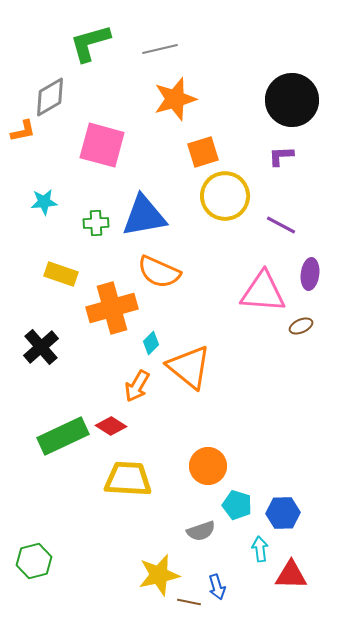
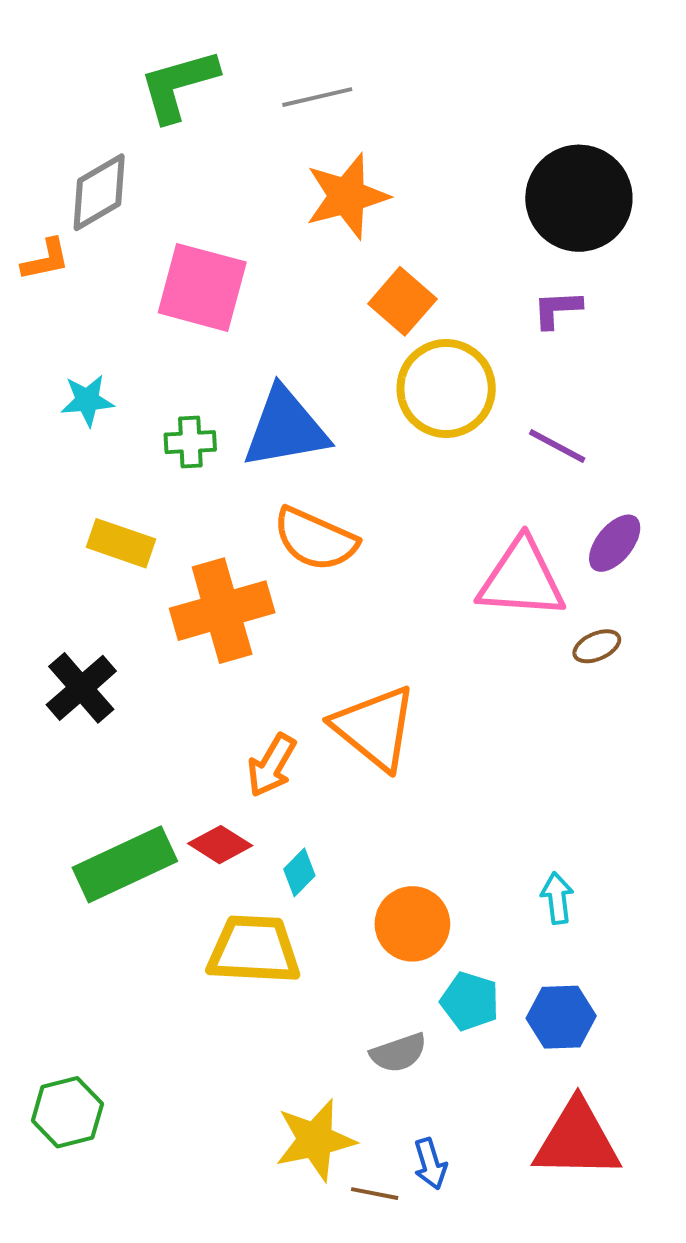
orange square: (203, 152) -> (402, 301), turned -32
purple ellipse: (310, 274) -> (615, 543), turned 32
cyan diamond: (151, 343) -> (299, 872), moved
cyan arrow: (260, 549) -> (557, 898), moved
red triangle: (291, 575) -> (577, 1140), size x1.4

